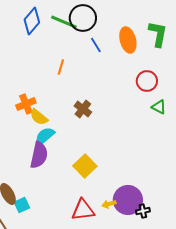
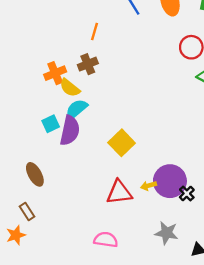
brown cross: (83, 109) -> (88, 64), moved, turned 30
cyan square: (22, 205) -> (51, 124), moved
black cross: (143, 211) -> (187, 194), turned -32

